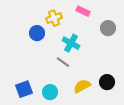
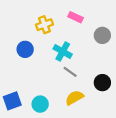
blue circle: (37, 33) -> (25, 49), moved
gray line: (63, 62) -> (70, 72), moved
black circle: (107, 82) -> (102, 83), moved

